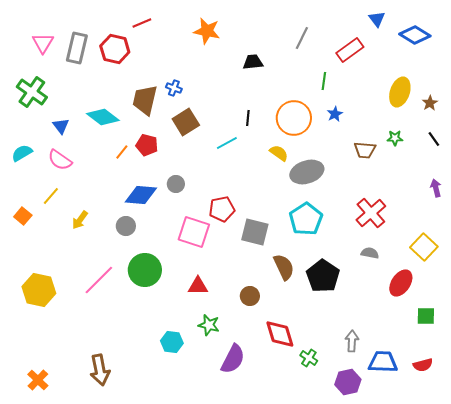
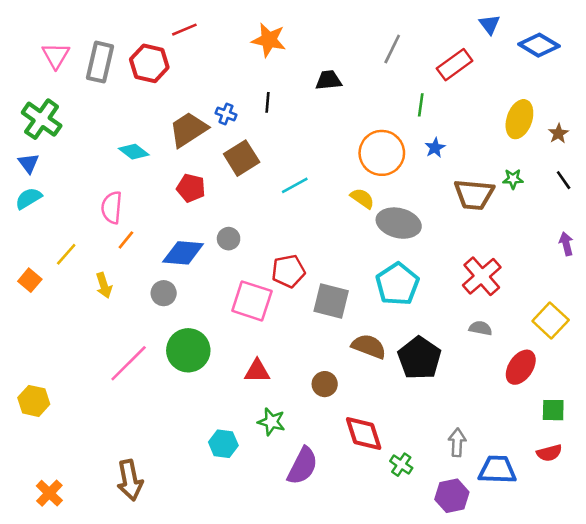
brown trapezoid: (145, 100) -> (188, 130), turned 44
cyan diamond: (103, 117) -> (134, 152), size x0.7
black line: (248, 118) -> (268, 102), moved
blue triangle: (61, 126) -> (29, 163), moved
brown trapezoid: (365, 150) -> (474, 194), size x1.4
orange line: (122, 152) -> (126, 240), moved
pink semicircle: (60, 160) -> (112, 207), moved, turned 60
gray ellipse: (307, 172) -> (399, 223), turned 32
yellow arrow: (80, 220) -> (104, 285), turned -54
brown semicircle: (284, 267) -> (369, 346), turned -44
yellow hexagon: (39, 290) -> (34, 401), moved, size x0.7
red semicircle: (423, 365) -> (549, 453), moved

